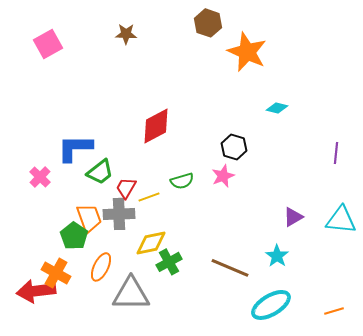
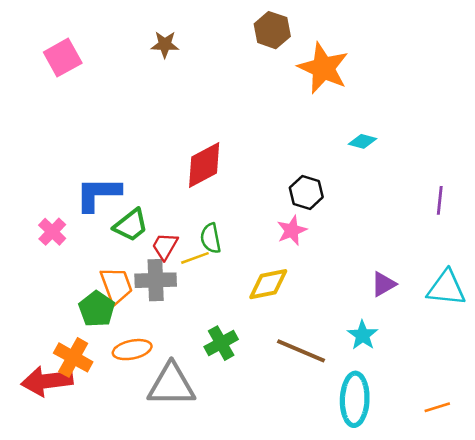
green semicircle: (182, 181) -> (211, 238), moved, turned 95
yellow diamond: (151, 243) -> (268, 284), moved
orange ellipse: (101, 267) -> (132, 350), turned 52
cyan ellipse: (271, 305) -> (355, 399), turned -57

